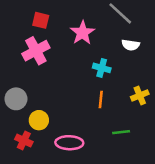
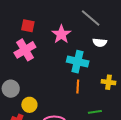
cyan cross: (102, 68) -> (78, 62), size x1.5
yellow cross: (140, 95) -> (109, 82), turned 32

